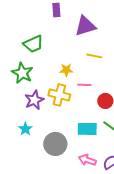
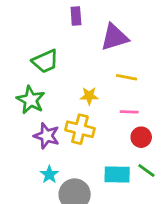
pink line: (84, 85) -> (129, 112), moved
purple star: (34, 100) -> (47, 136), turned -30
cyan star: (25, 129) -> (49, 174), moved

